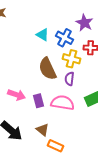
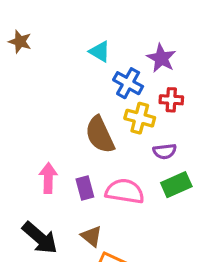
cyan triangle: (42, 35) -> (100, 52), moved
purple semicircle: (70, 79) -> (165, 151), moved, turned -104
pink arrow: (16, 95) -> (48, 178), turned -108

